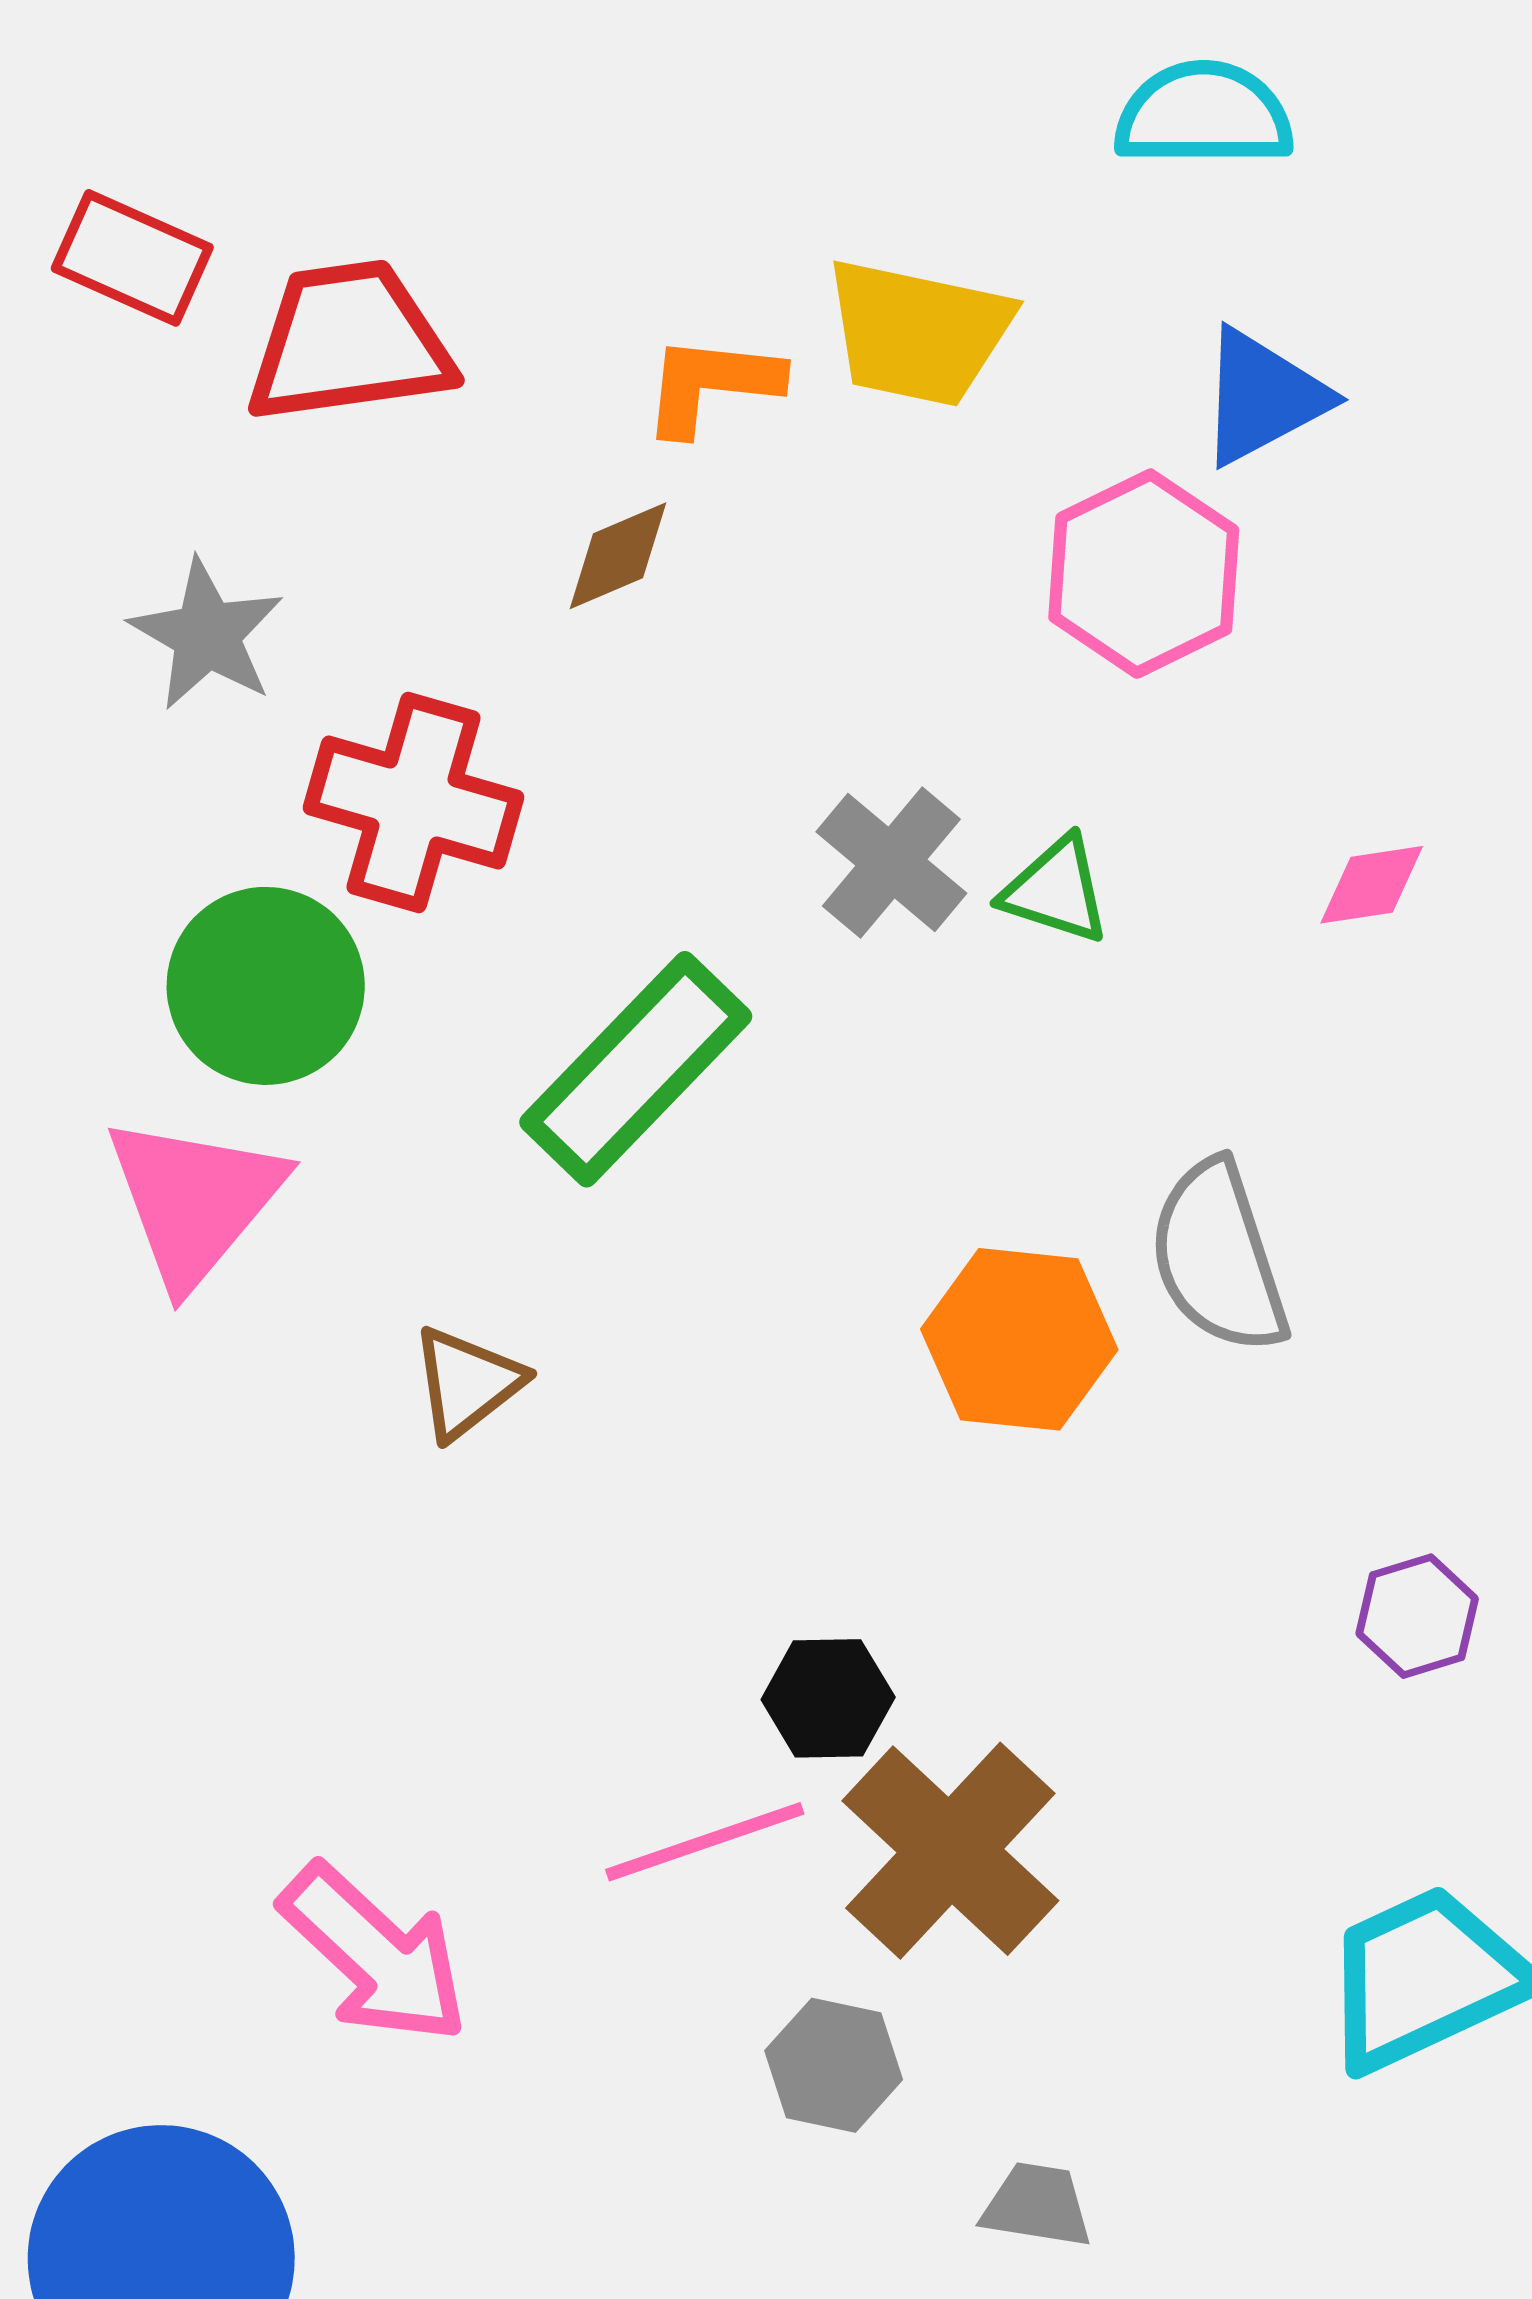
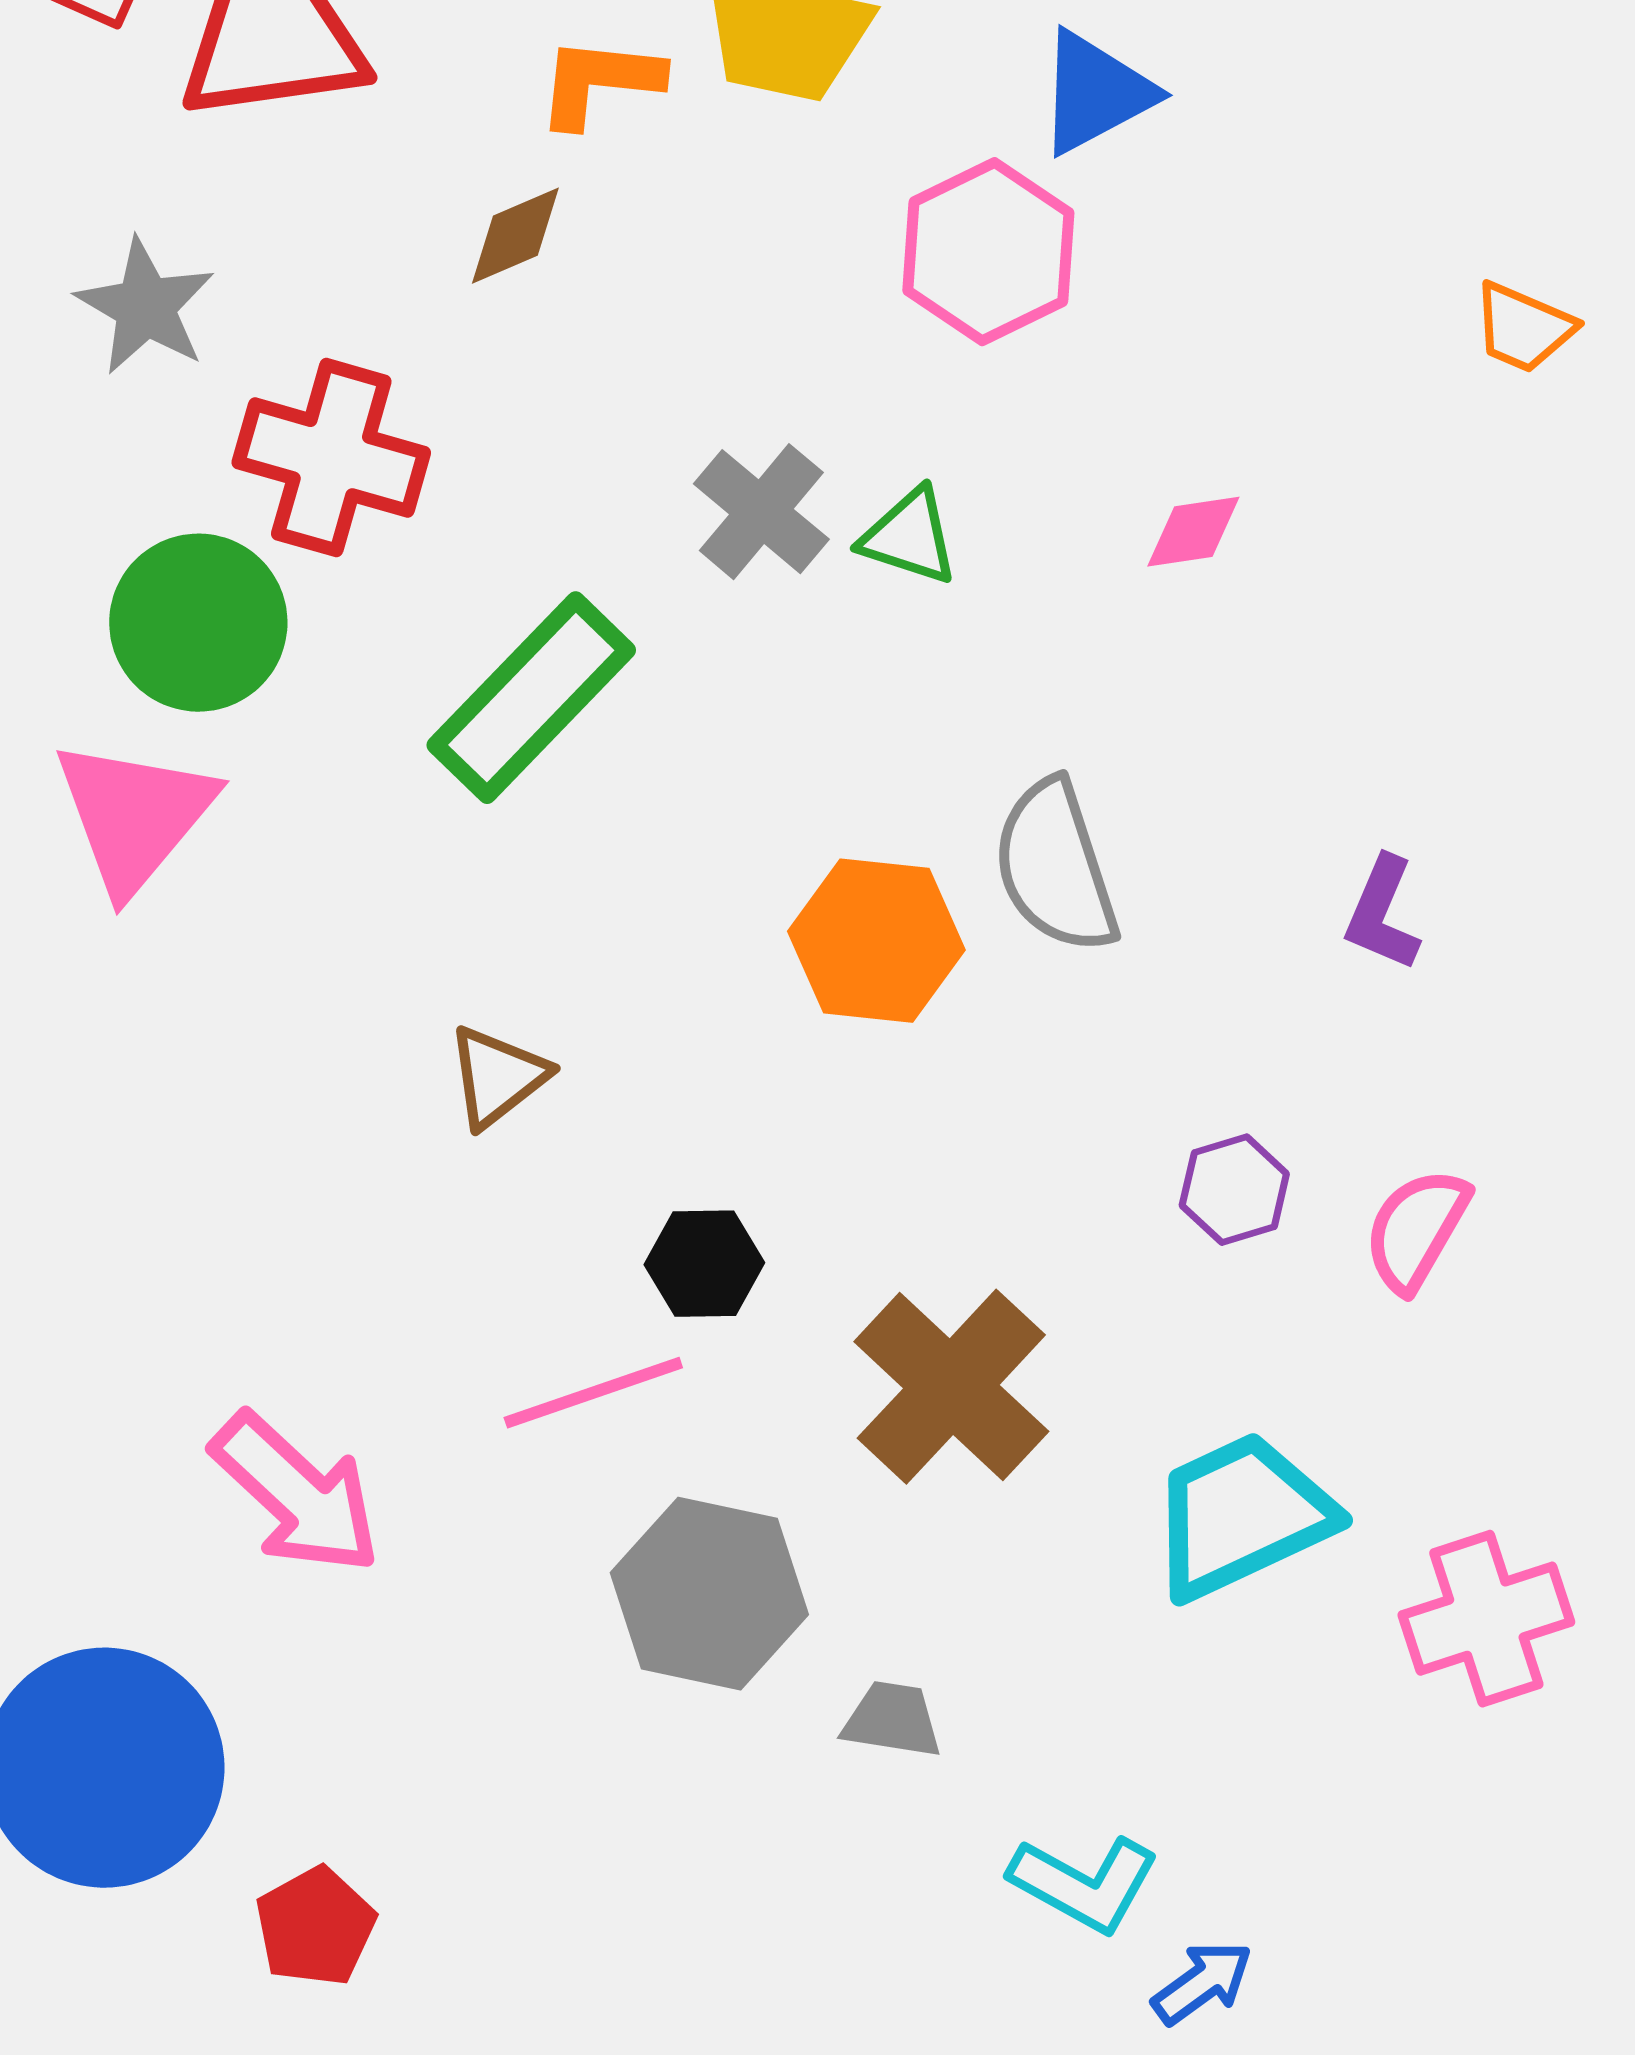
brown triangle: (467, 1383) -> (497, 1077), moved
brown cross: (950, 1851) -> (951, 1387), moved
gray hexagon: (834, 2065) -> (709, 1594), size x1.6

